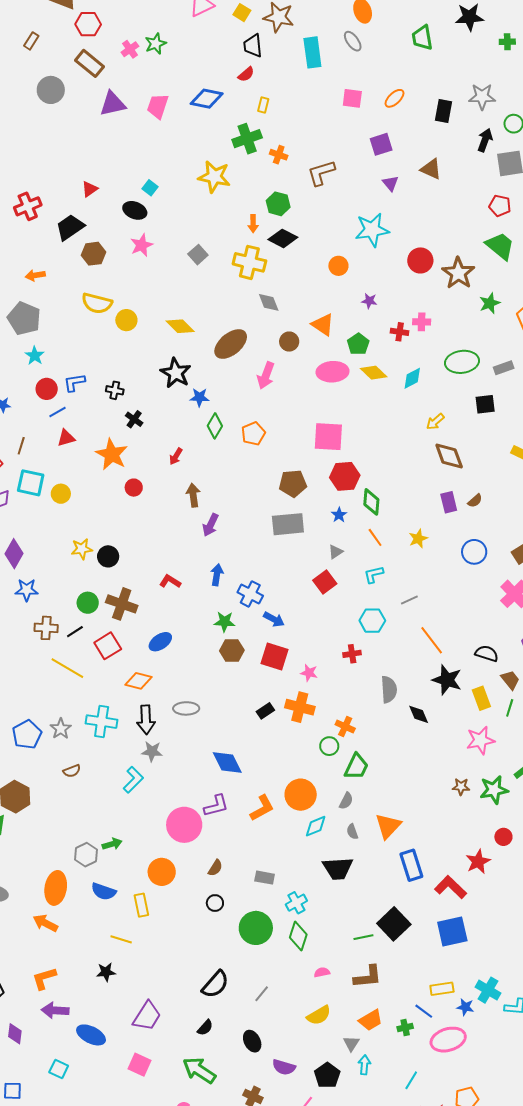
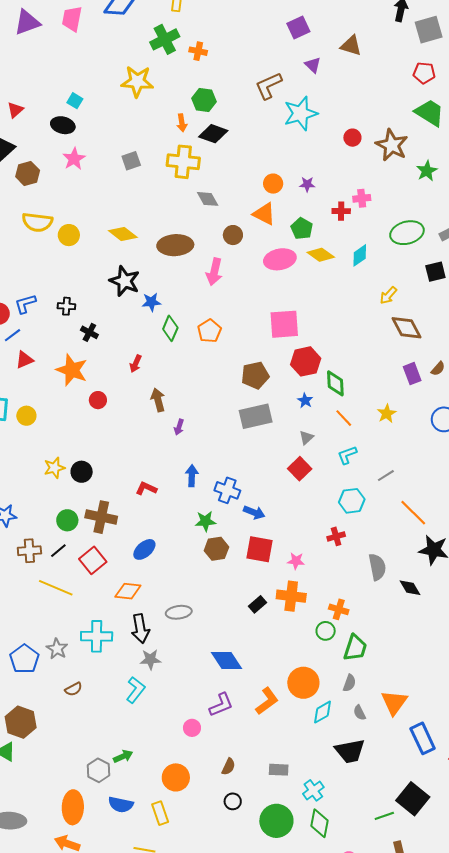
brown L-shape: (321, 173) -> (269, 86), moved
gray square: (198, 255) -> (131, 161), turned 30
red circle: (420, 260) -> (352, 138), size x0.7
orange circle: (338, 266) -> (273, 184), moved
brown ellipse: (231, 344) -> (175, 245), turned 44
purple arrow: (211, 525) -> (179, 427), size x0.7
pink circle: (184, 825) -> (192, 728), size x0.5

